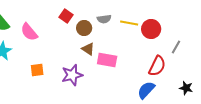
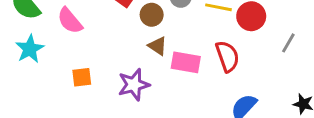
red semicircle: (157, 66) -> (227, 56), moved, turned -45

